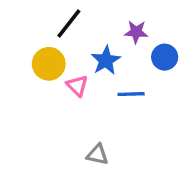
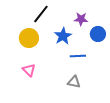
pink triangle: (77, 86) -> (29, 70), moved
gray triangle: (97, 155) -> (74, 82), moved

